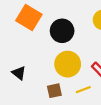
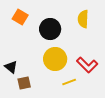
orange square: (29, 18) -> (20, 17), size x0.7
brown square: (54, 91) -> (24, 83), moved

